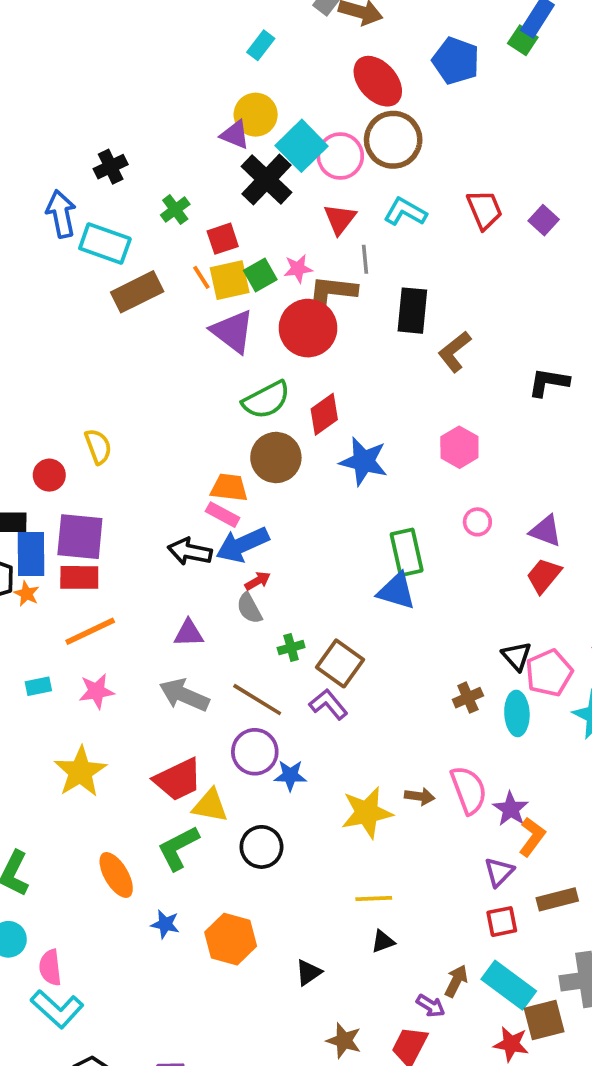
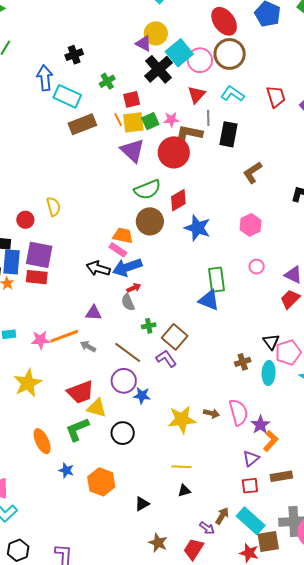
black rectangle: (412, 311) -> (229, 134), moved
orange line: (90, 631) -> (64, 336), moved
gray arrow: (184, 695) -> (88, 346), size x0.6

